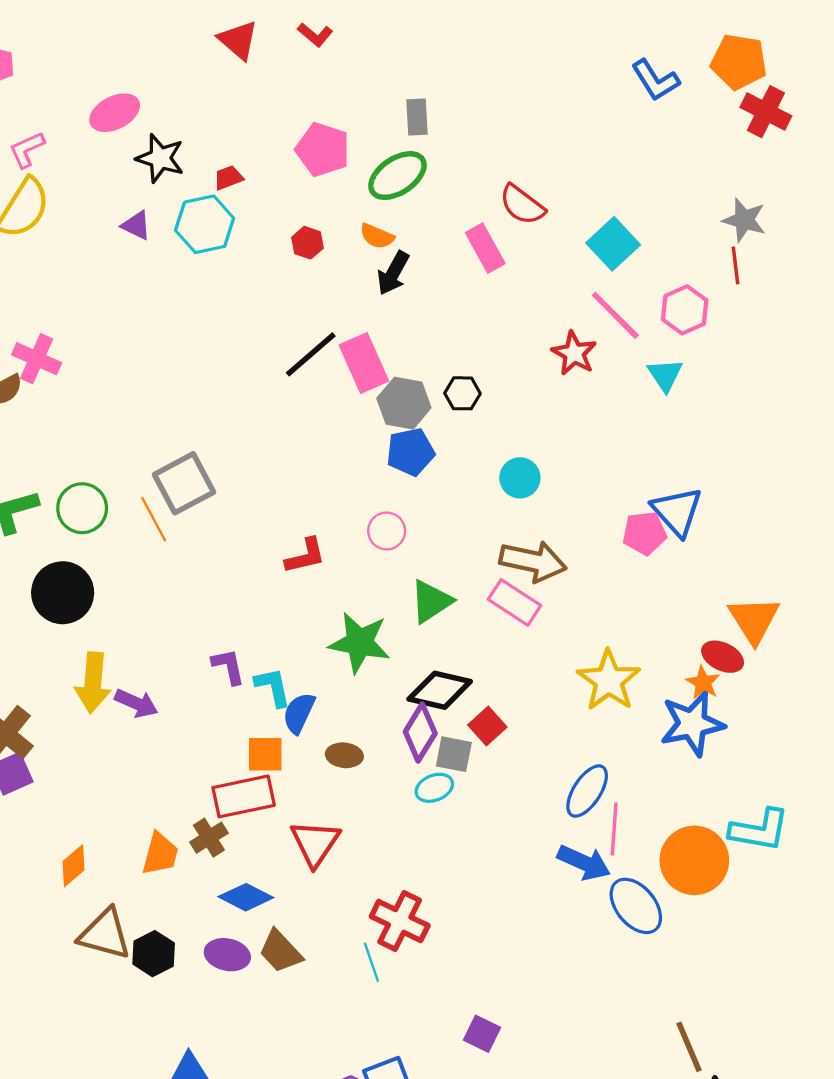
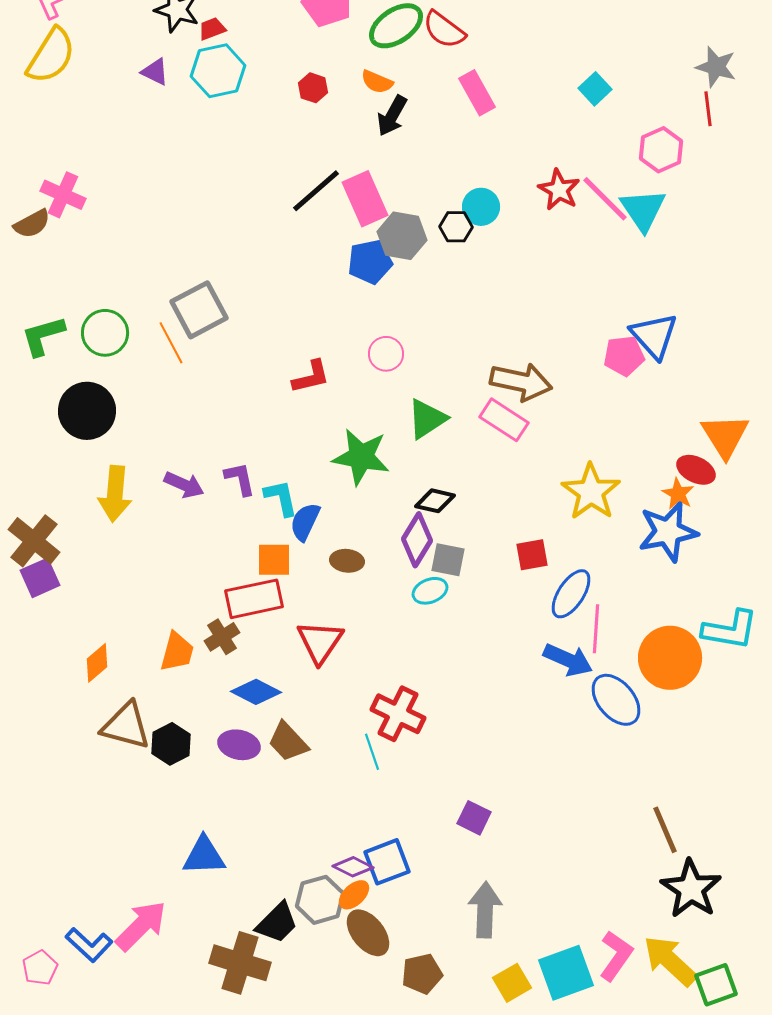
red trapezoid: (228, 178) -> (212, 29), moved
red semicircle: (522, 205) -> (444, 30), moved
cyan square: (613, 244) -> (595, 89), size x0.7
pink line: (615, 315) -> (605, 199), moved
cyan triangle: (665, 375) -> (643, 210), size x1.4
blue pentagon: (410, 452) -> (370, 262), moved
cyan circle: (520, 478) -> (481, 207), moved
black diamond: (440, 690) -> (435, 501), size x0.7
purple arrow: (136, 703) -> (184, 485), moved
red square: (487, 726) -> (532, 555), moved, turned 32

